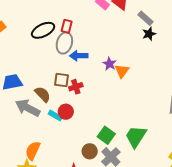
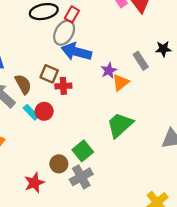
gray rectangle: (145, 18) -> (141, 61), moved
blue arrow: (79, 56) -> (76, 52), size x1.4
green trapezoid: (136, 136) -> (120, 125), moved

